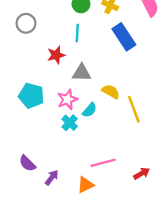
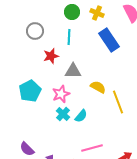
gray circle: (26, 23) -> (35, 31), moved
cyan pentagon: (31, 96) -> (30, 91), turned 30
cyan semicircle: (90, 110) -> (81, 116), moved

